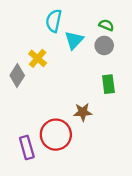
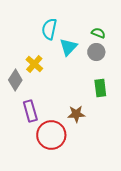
purple rectangle: (27, 147) -> (30, 111), moved

